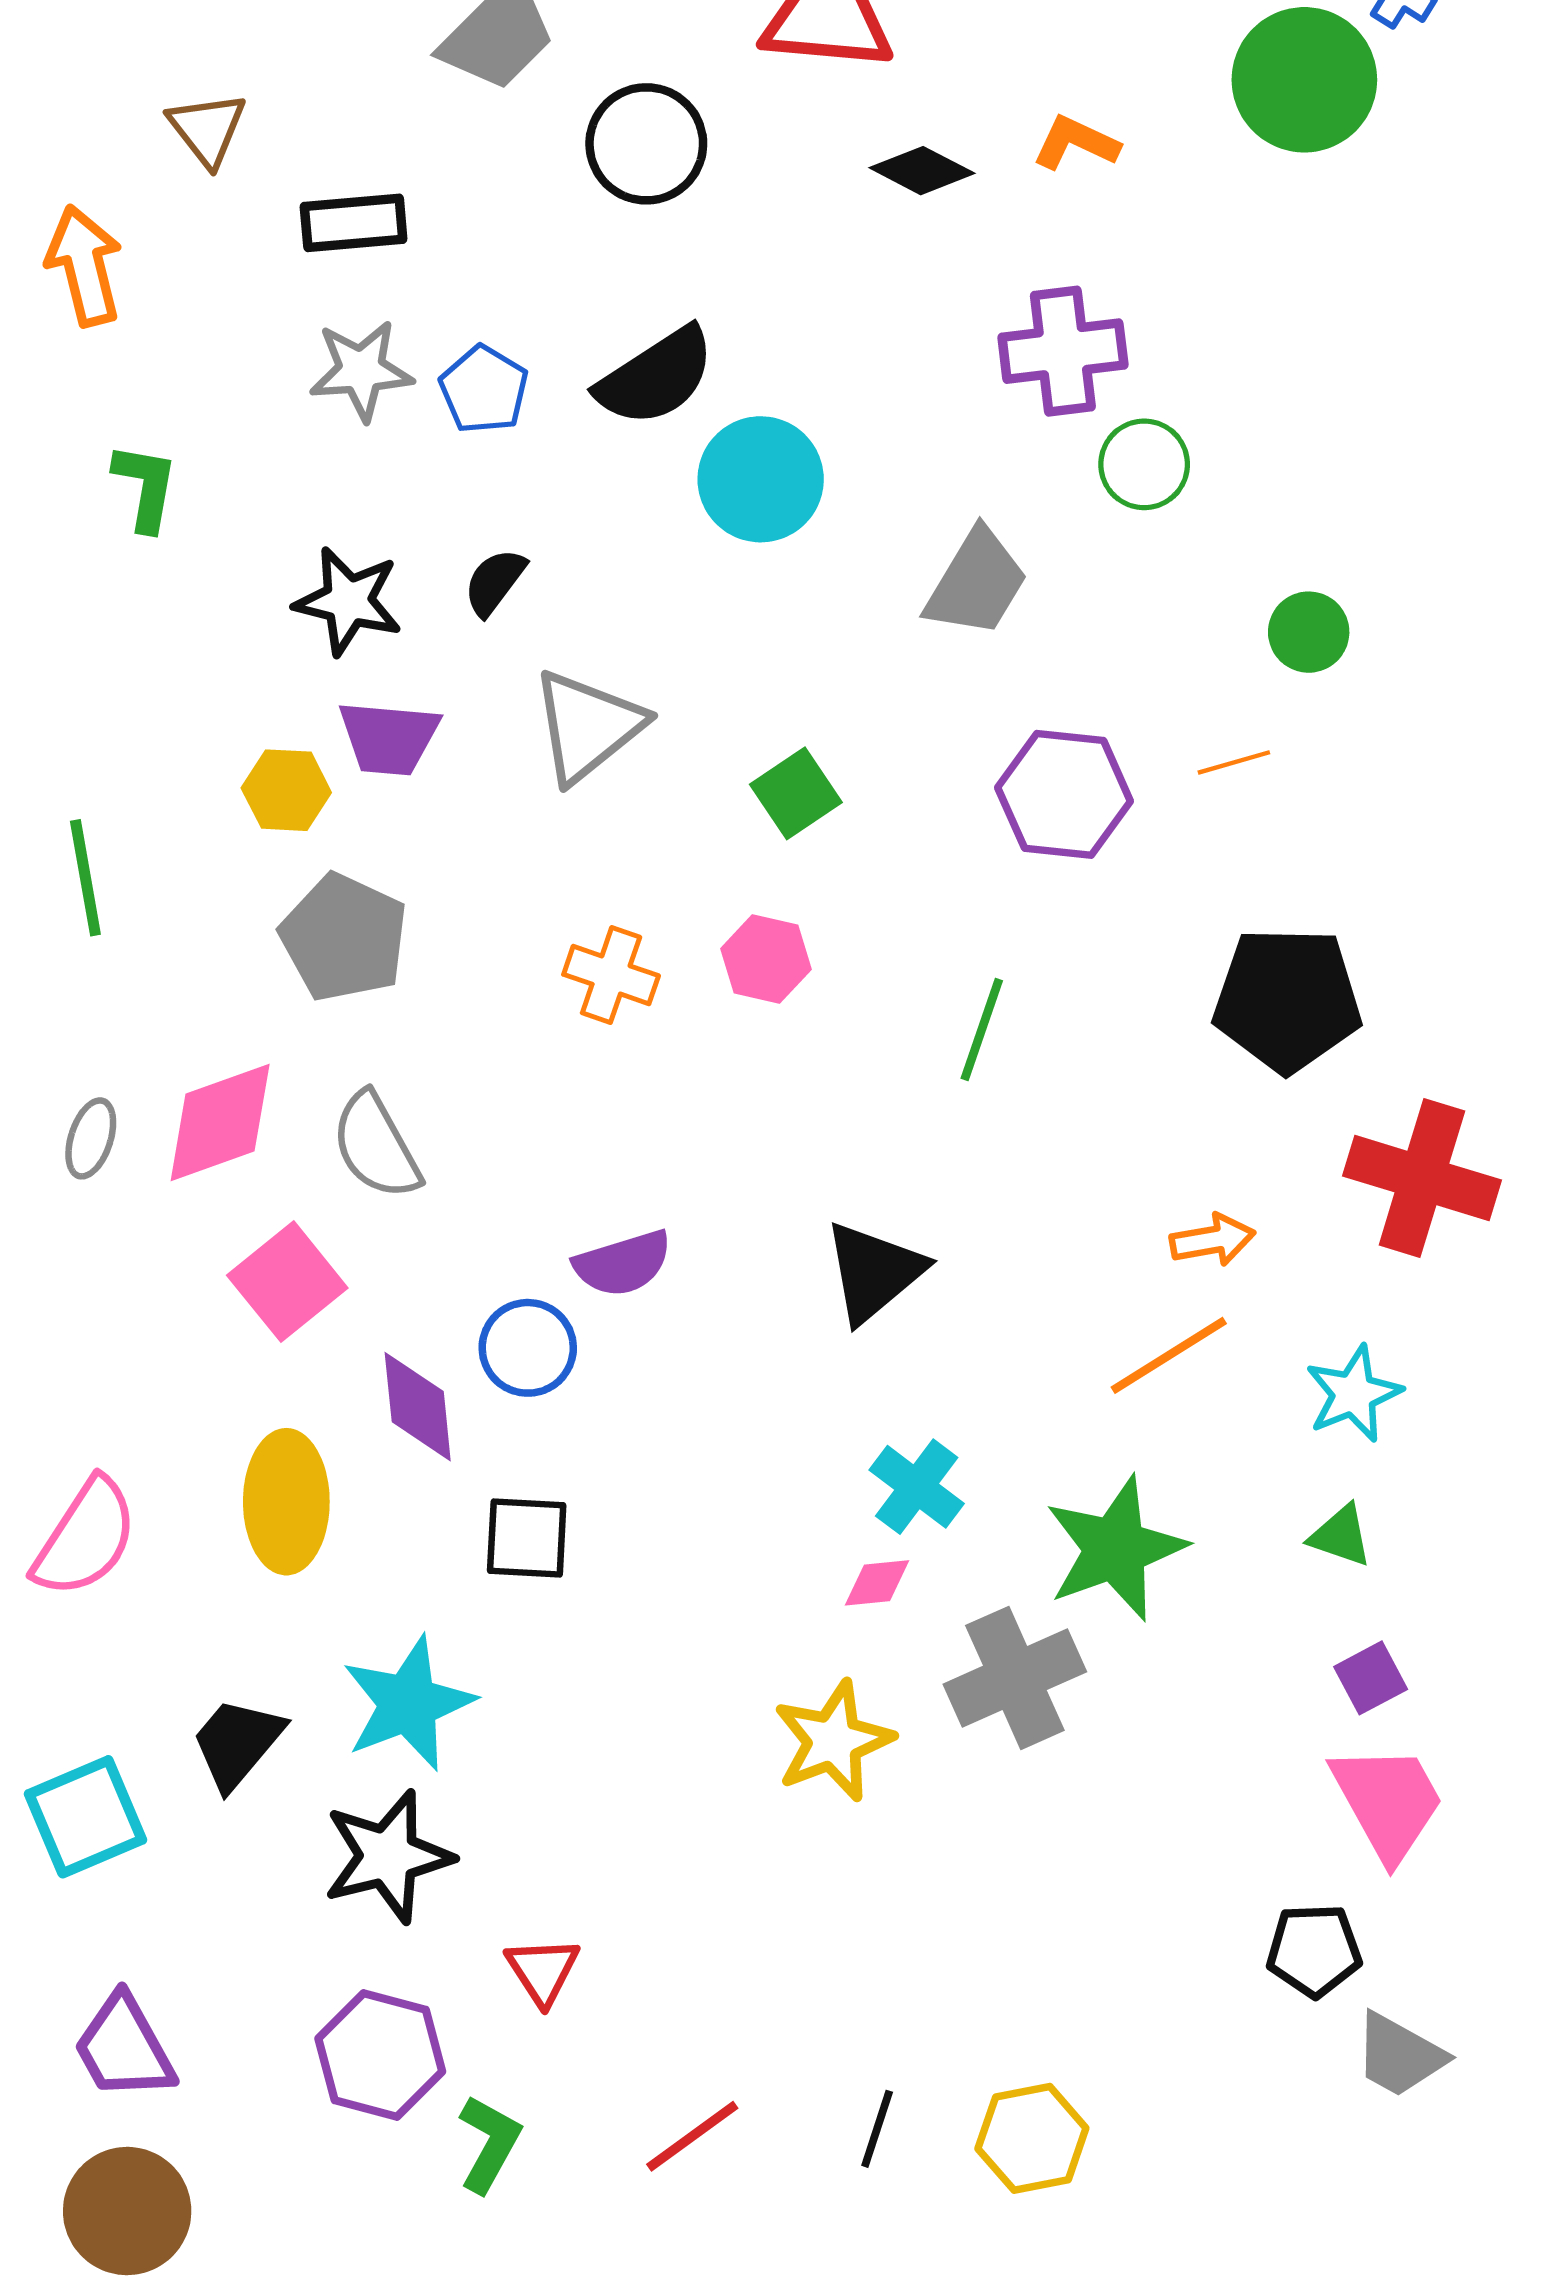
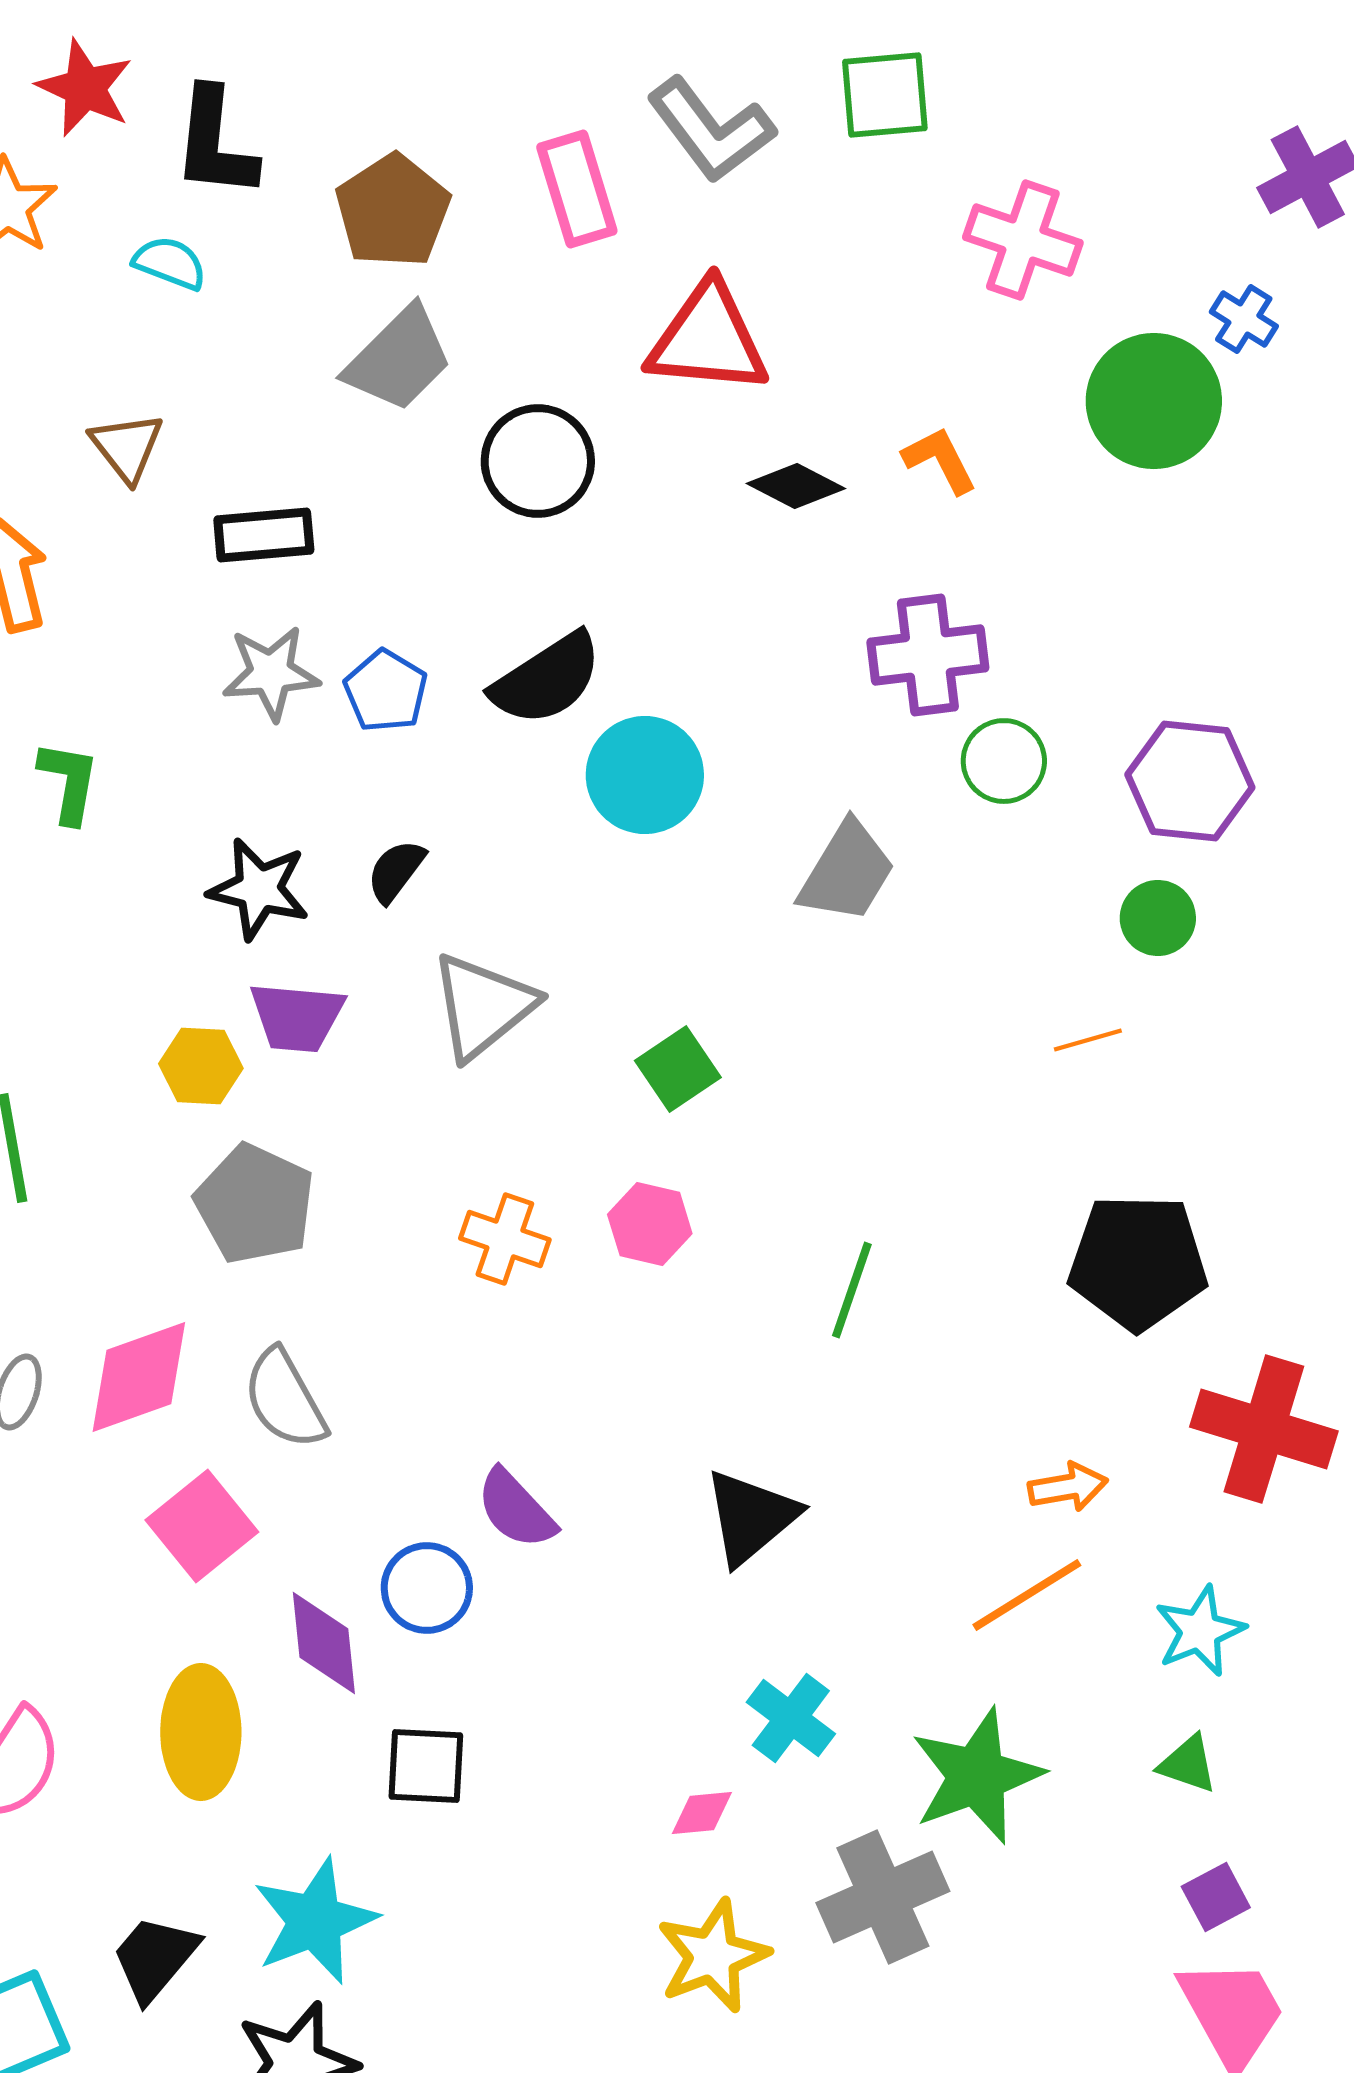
orange L-shape: (1076, 143) -> (940, 460), turned 38
purple hexagon: (1064, 794) -> (1190, 781), moved
purple semicircle: (623, 1263) -> (516, 1509), turned 64
pink diamond: (877, 1583) -> (702, 1813), moved

